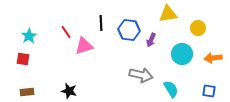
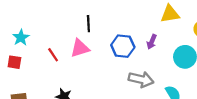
black line: (101, 23) -> (88, 24), moved
blue hexagon: (129, 30) -> (123, 46), moved
red line: (66, 32) -> (53, 55), moved

